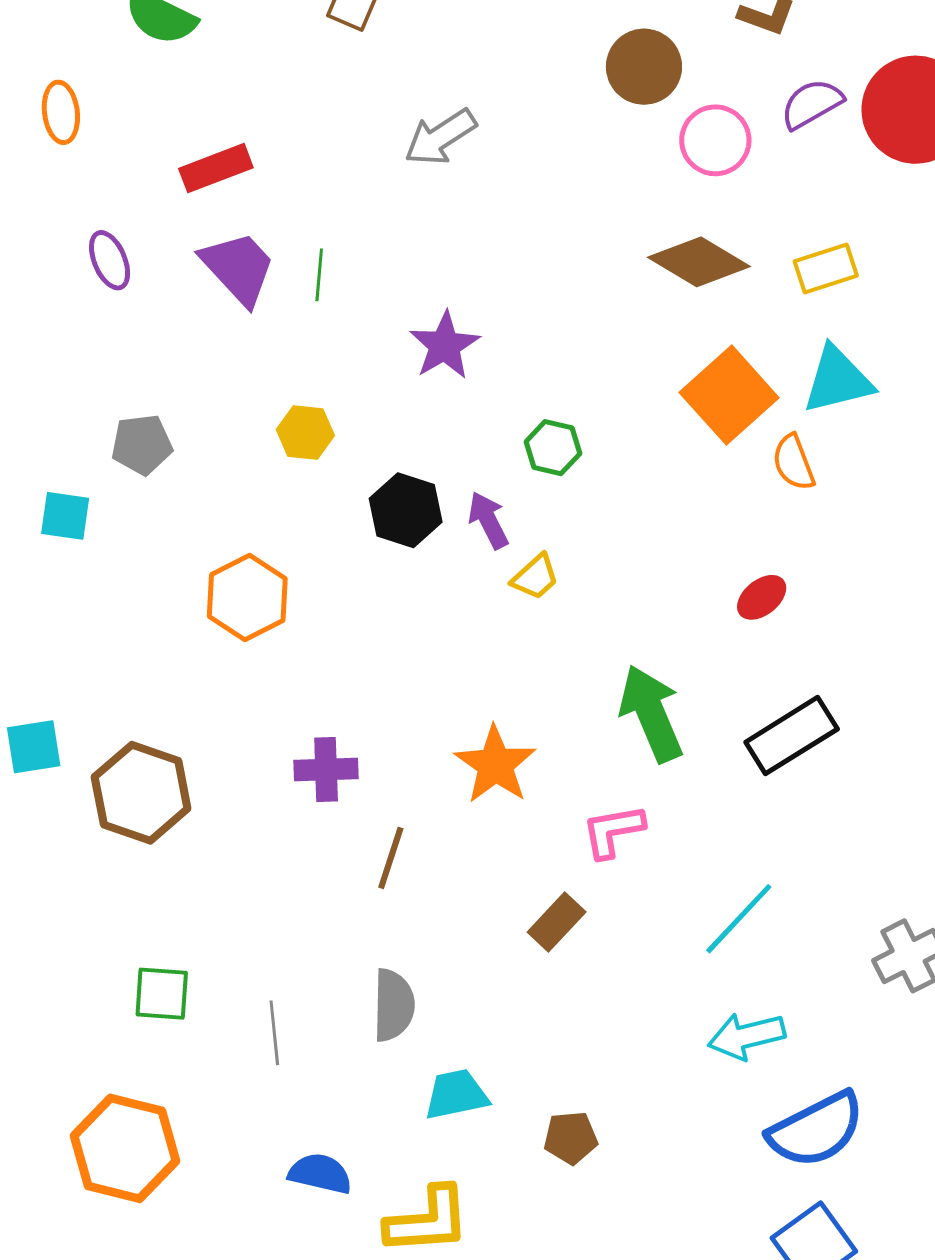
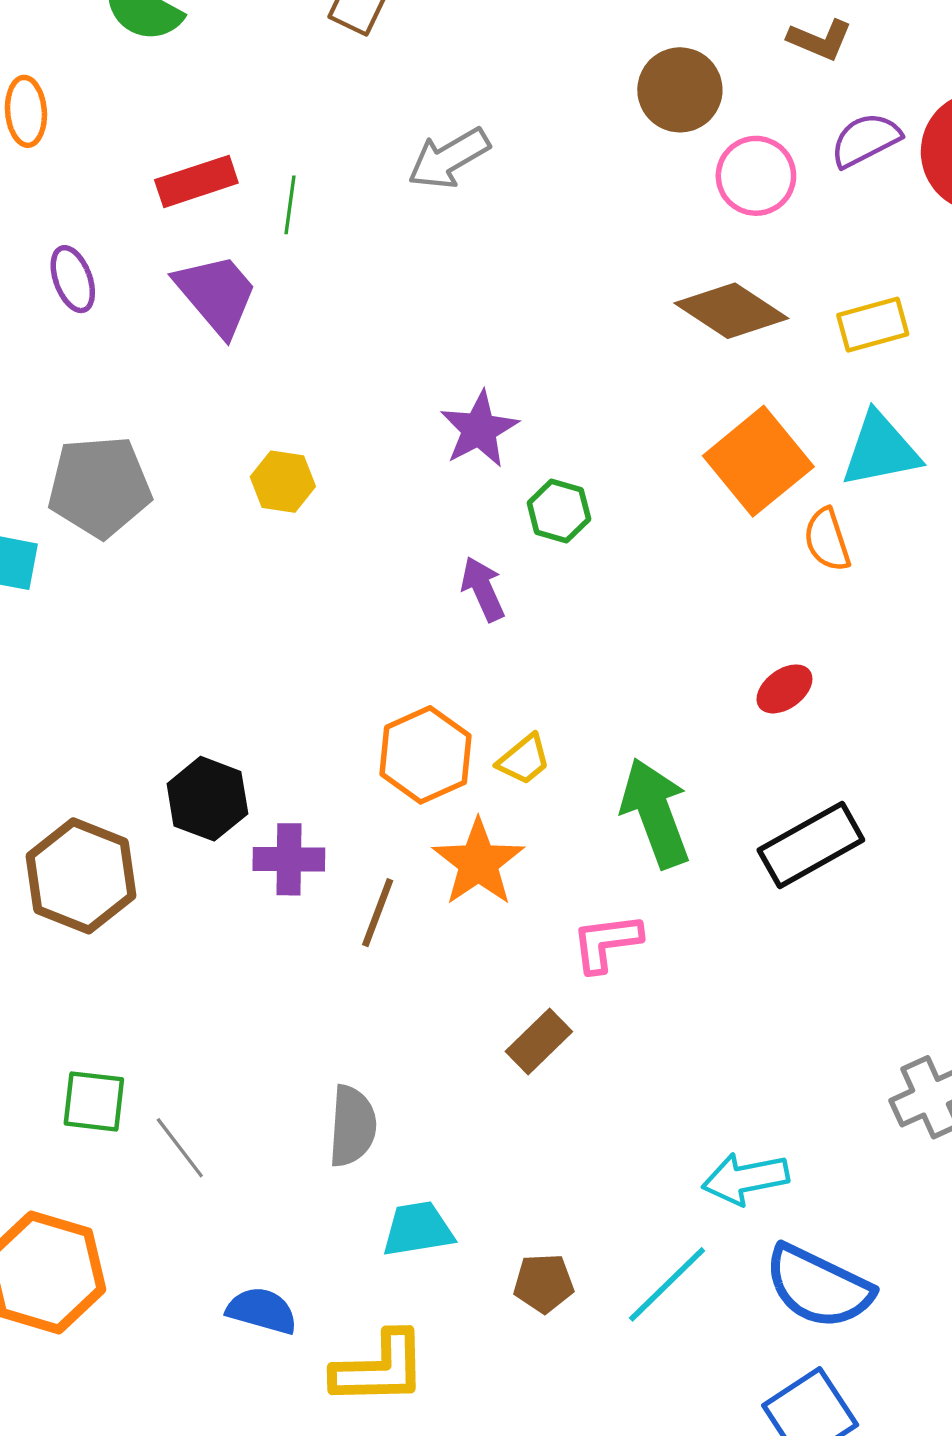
green line: (319, 275) -> (290, 205), moved
purple star: (445, 346) -> (479, 429), moved
gray pentagon: (142, 445) -> (100, 487), size x1.5
black hexagon: (406, 510) -> (207, 799), moved
yellow trapezoid: (535, 577) -> (524, 760), moved
orange hexagon: (247, 597) -> (425, 755), moved
brown line: (391, 858) -> (378, 913), moved
cyan line: (739, 919) -> (667, 1284), moved
gray line: (274, 1033) -> (180, 1148), moved, turned -34
blue semicircle: (816, 1130) -> (818, 1287), turned 50

